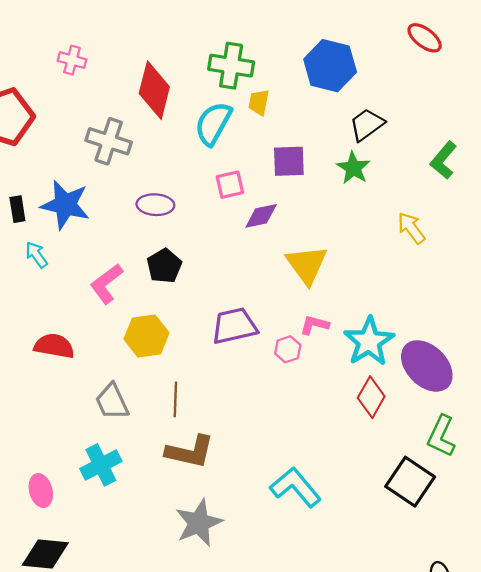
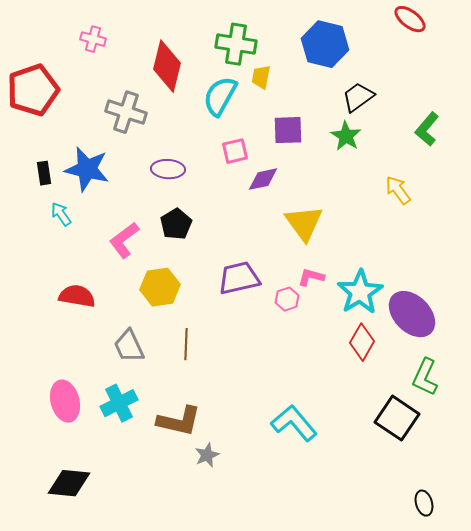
brown L-shape: (190, 452) -> (179, 421), moved
pink ellipse: (41, 491) -> (65, 401), moved, size x1.4
gray star: (199, 523) -> (207, 455), size x0.6

